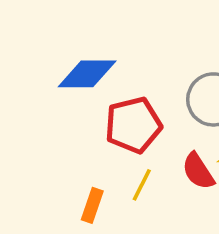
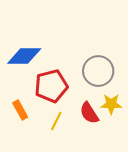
orange rectangle: (92, 205) -> (20, 110), moved, turned -48

